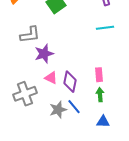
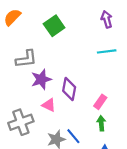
pink rectangle: (99, 75) -> (100, 102), turned 40
purple diamond: (70, 82) -> (69, 89), moved

